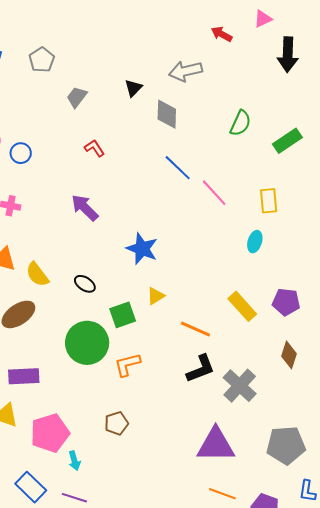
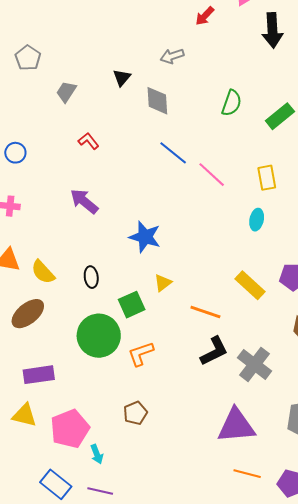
red arrow: (222, 34) -> (205, 16), turned -70
gray arrow: (186, 71) -> (172, 56), size x0.7
black ellipse: (85, 284) -> (91, 277), turned 55

